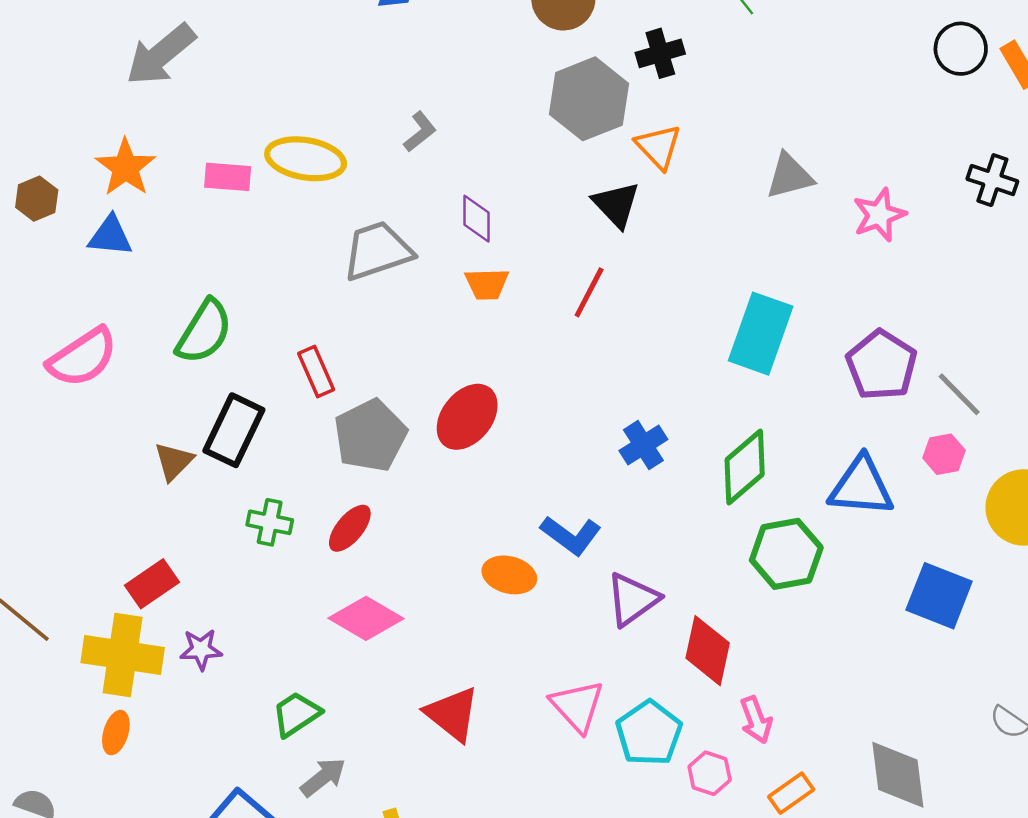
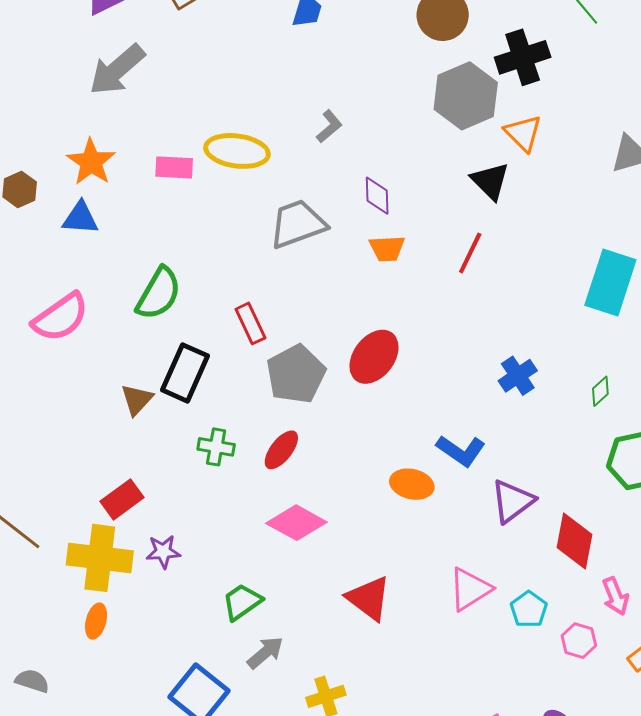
black cross: (660, 53) -> (523, 57), size x1.4
green diamond: (745, 467) -> (600, 391), size x0.5
pink triangle: (577, 706) -> (470, 589), turned 42
cyan pentagon: (649, 733) -> (529, 609), size x0.7

